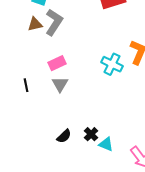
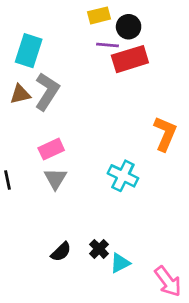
cyan cross: (112, 64) -> (123, 176), moved
cyan triangle: (106, 144) -> (120, 263), turned -49

